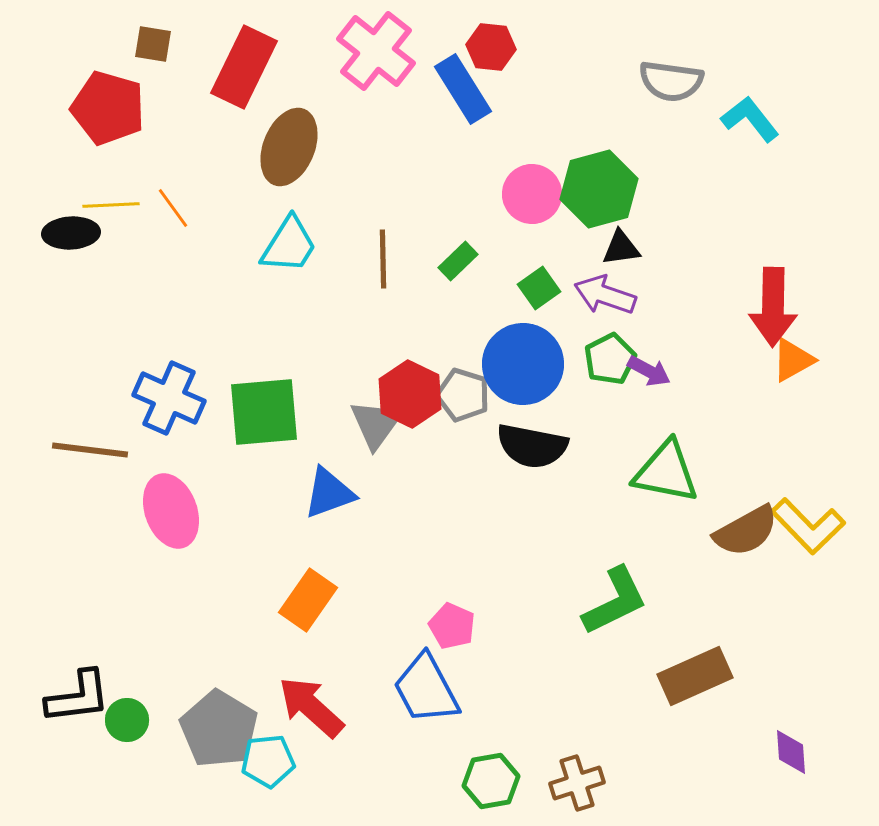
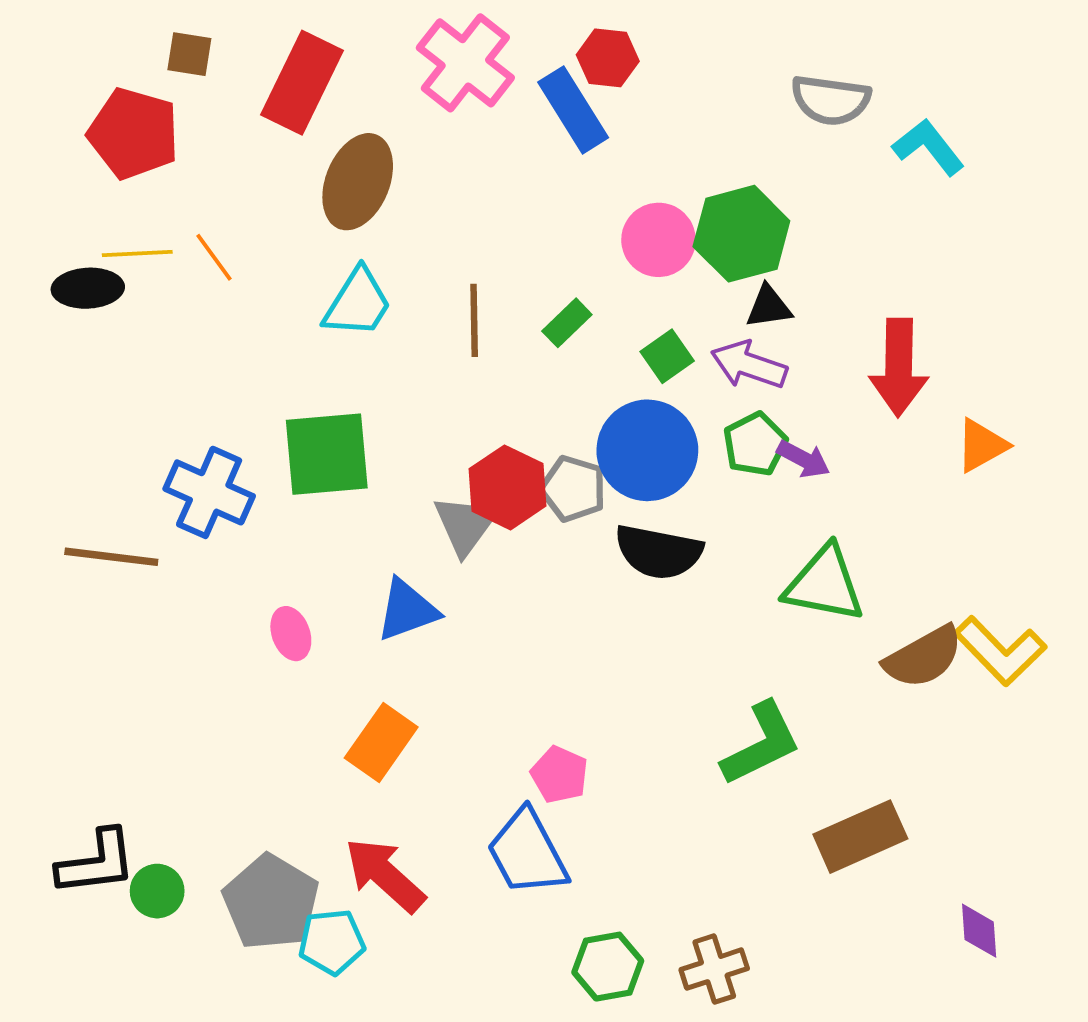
red arrow: (773, 307) -> (899, 367), moved
green square: (264, 412) -> (327, 454), moved
pink ellipse: (171, 511) -> (291, 634), moved, size x0.6

